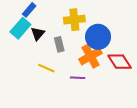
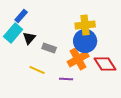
yellow cross: (74, 20) -> (85, 25), moved
gray rectangle: (59, 44) -> (49, 48), turned -56

